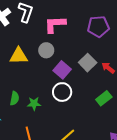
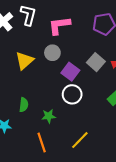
yellow triangle: (19, 56) -> (25, 61), turned -36
green star: (34, 104) -> (49, 116), moved

